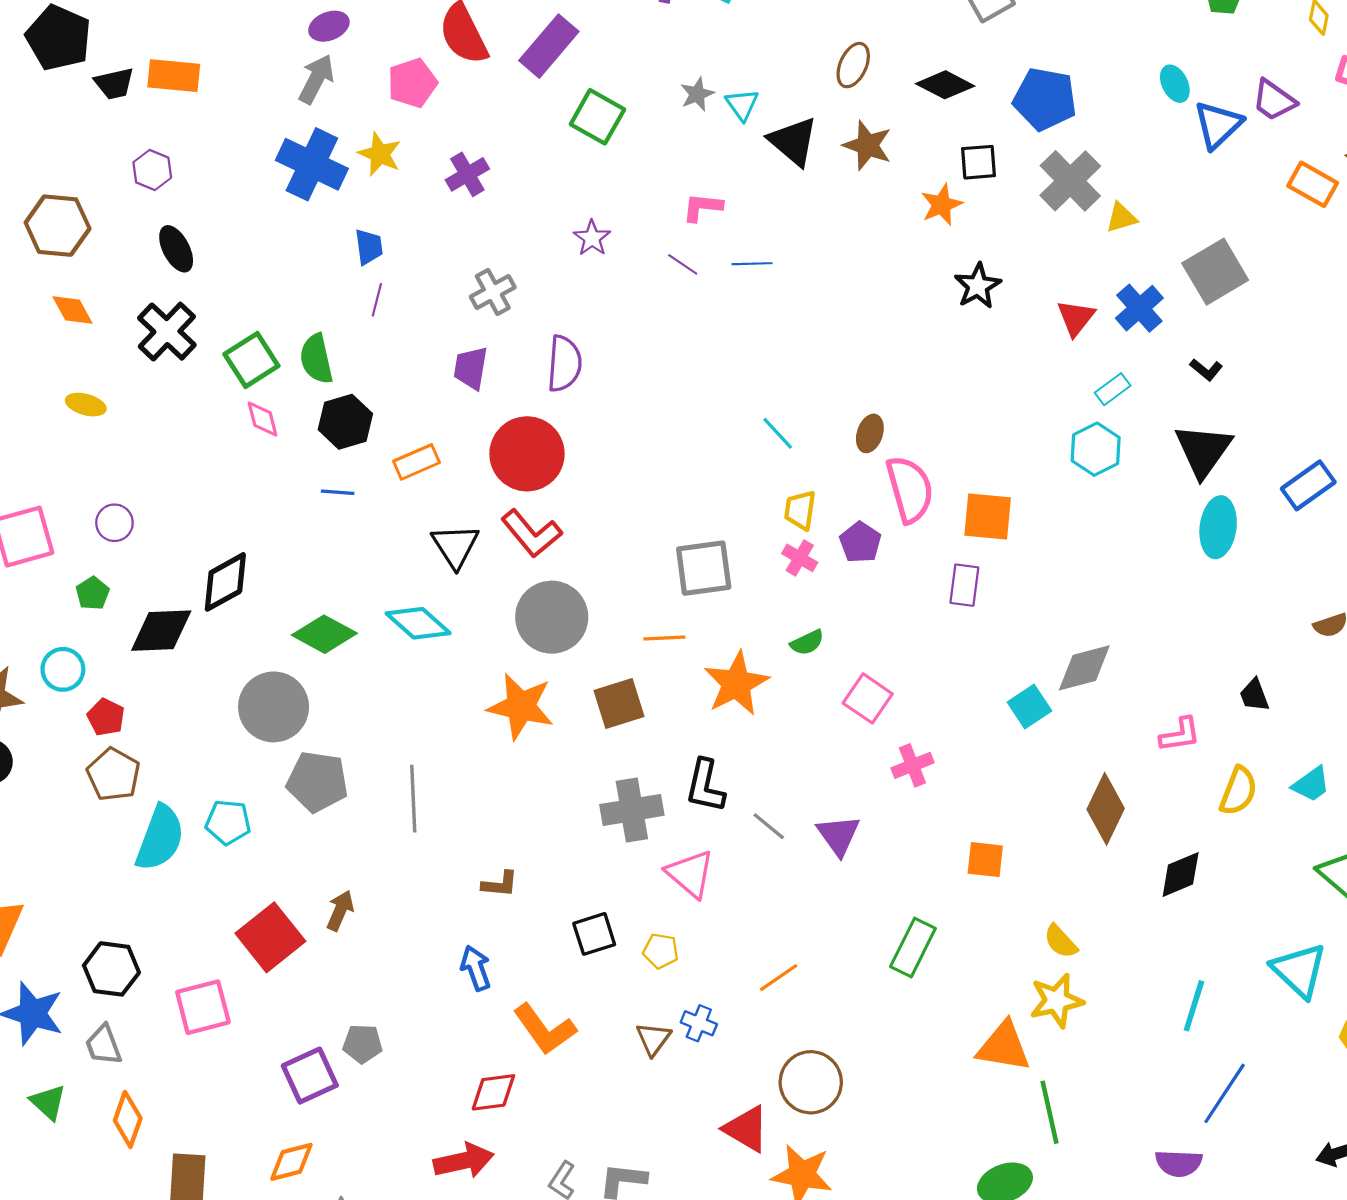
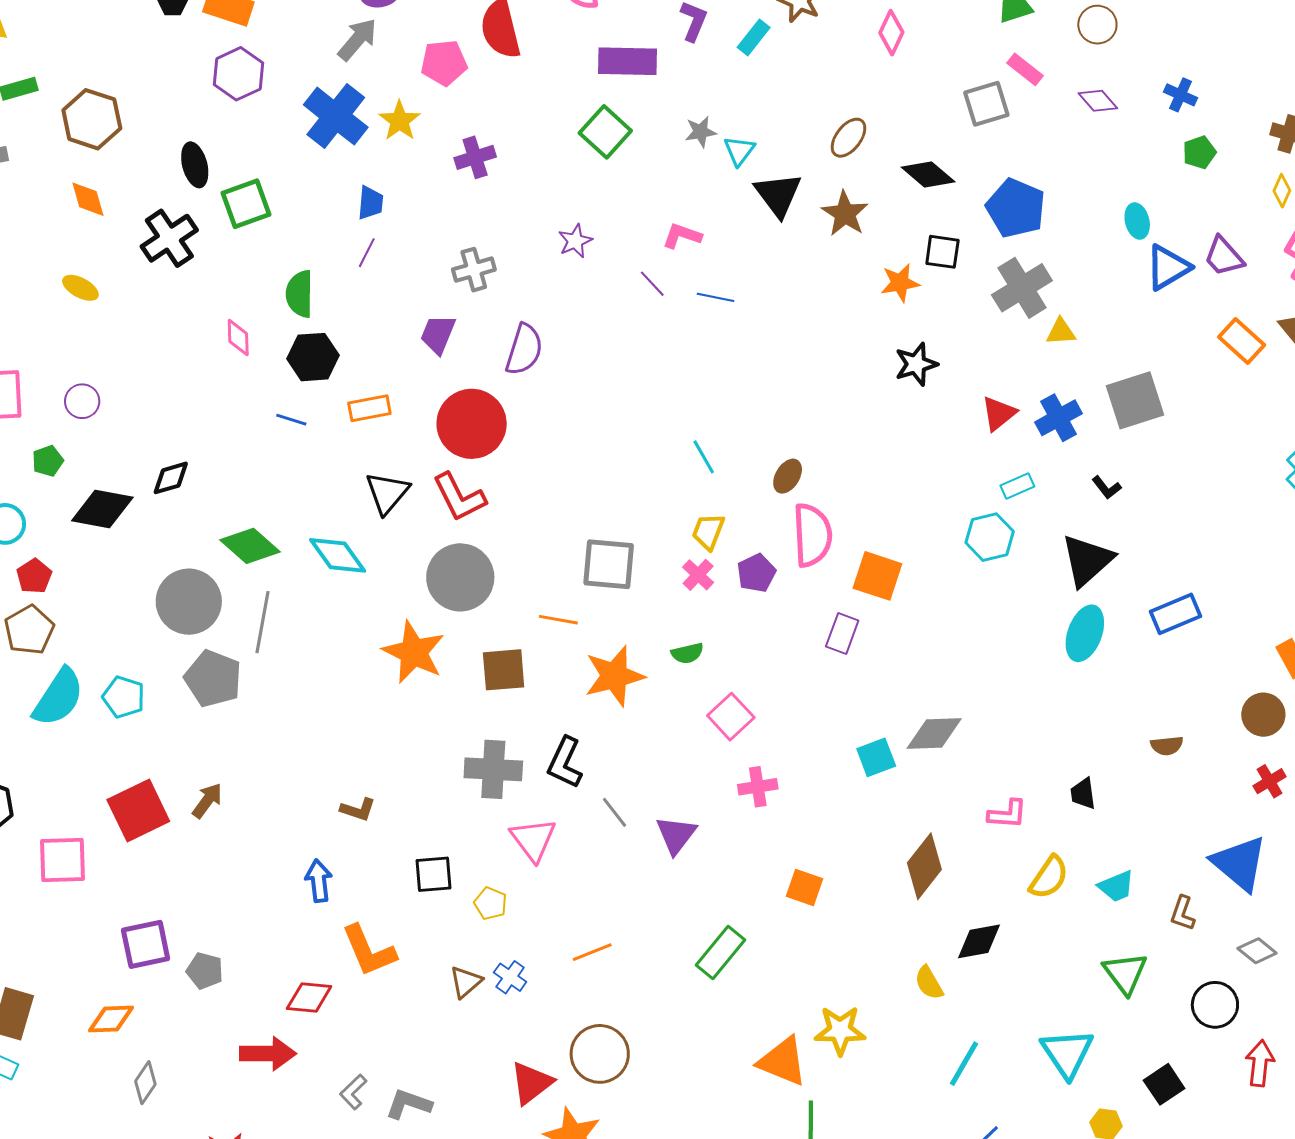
purple rectangle: (549, 46) -> (628, 61), moved, turned 38
purple hexagon: (152, 170) -> (239, 74), moved, size x1.4
green square: (251, 360) -> (246, 204), moved
black diamond: (225, 582) -> (171, 478), size x0.7
gray line: (413, 799) -> (262, 622), moved
yellow semicircle: (1061, 941) -> (929, 983), moved
gray pentagon: (362, 1044) -> (205, 971), moved
red triangle: (746, 1129) -> (531, 1083), turned 39

